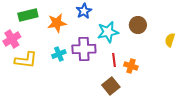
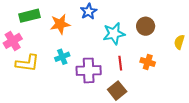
purple cross: (84, 49) -> (89, 70), moved
orange cross: (131, 66) -> (148, 62), moved

